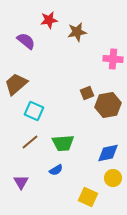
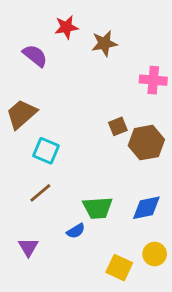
green trapezoid: (63, 143) -> (98, 208), moved
yellow circle: (113, 178) -> (155, 254), moved

